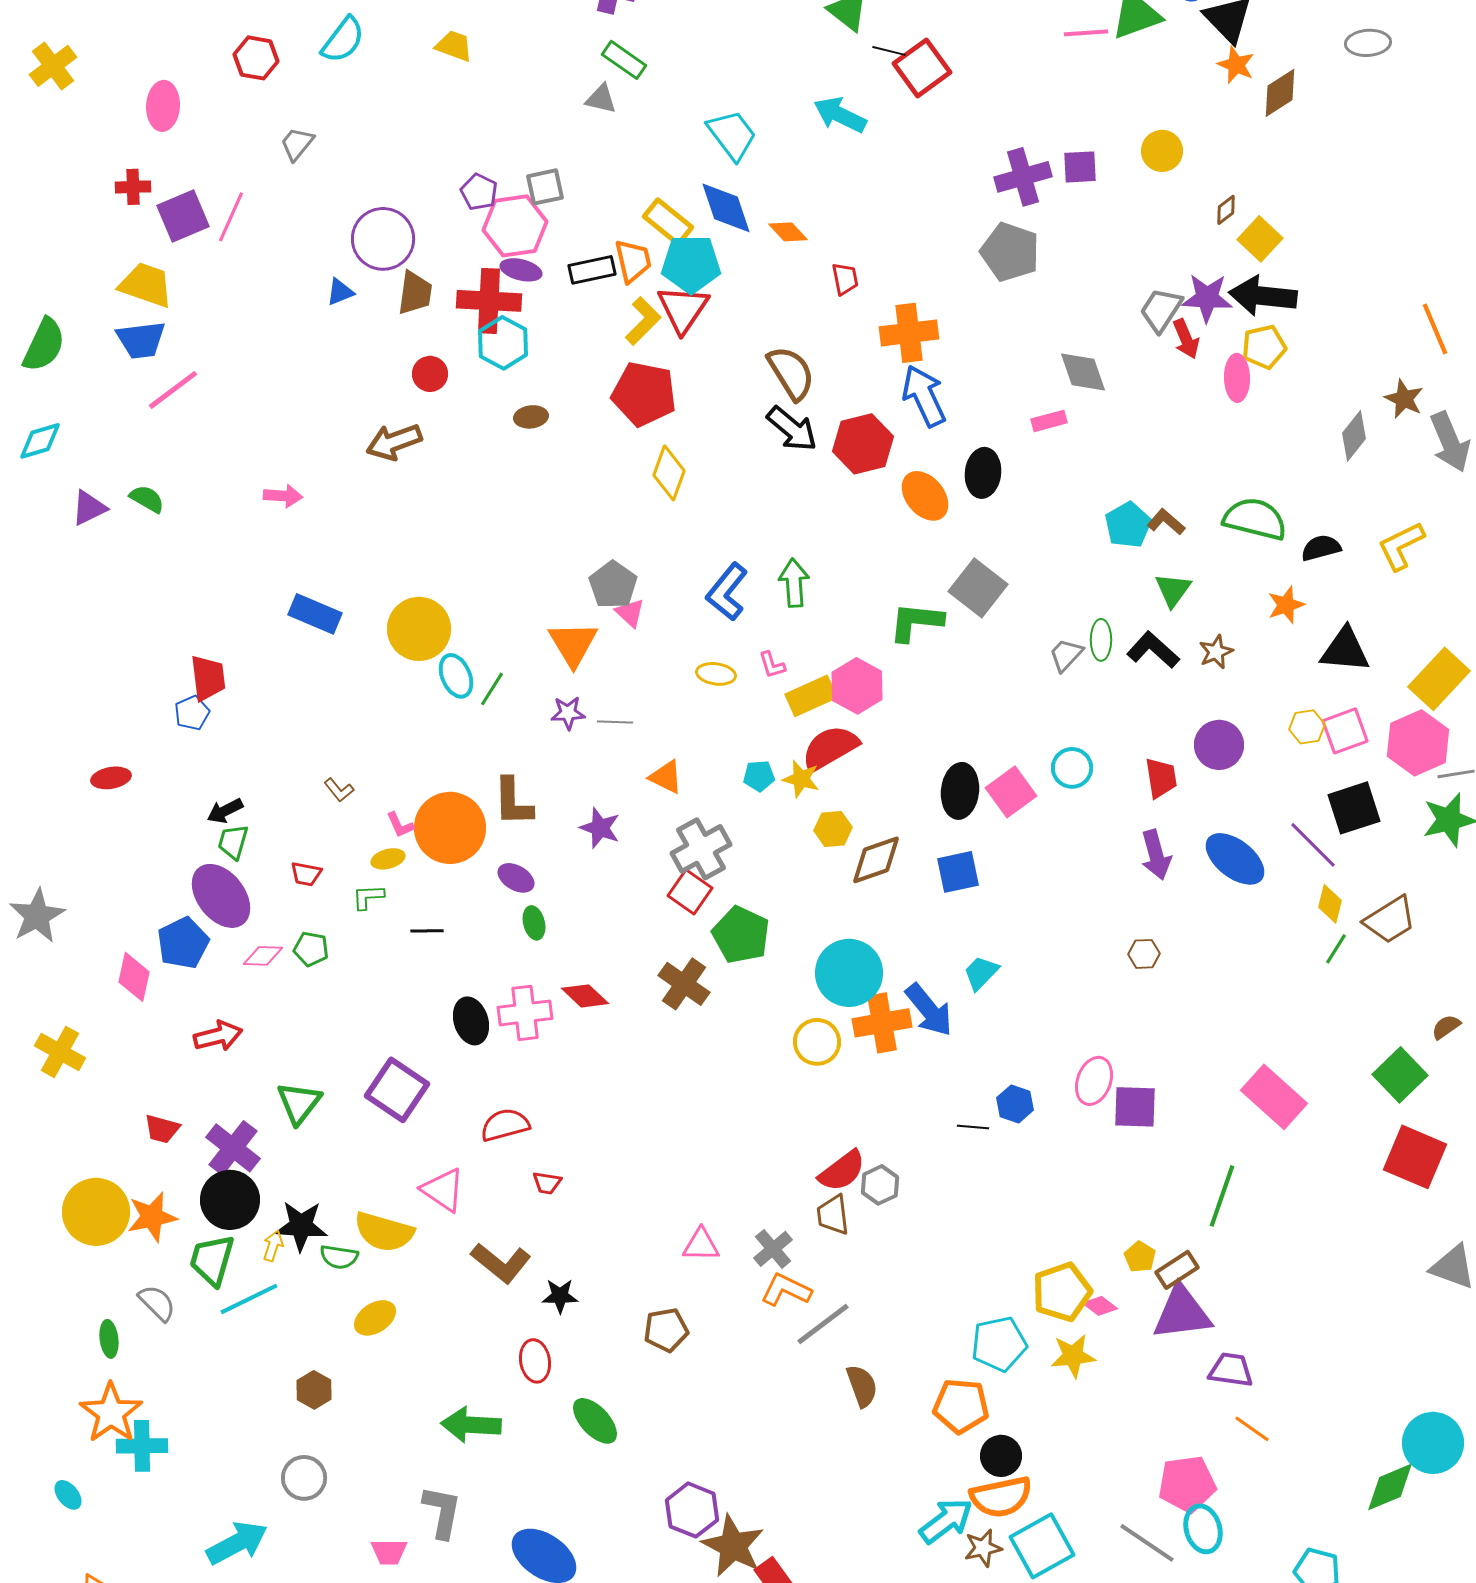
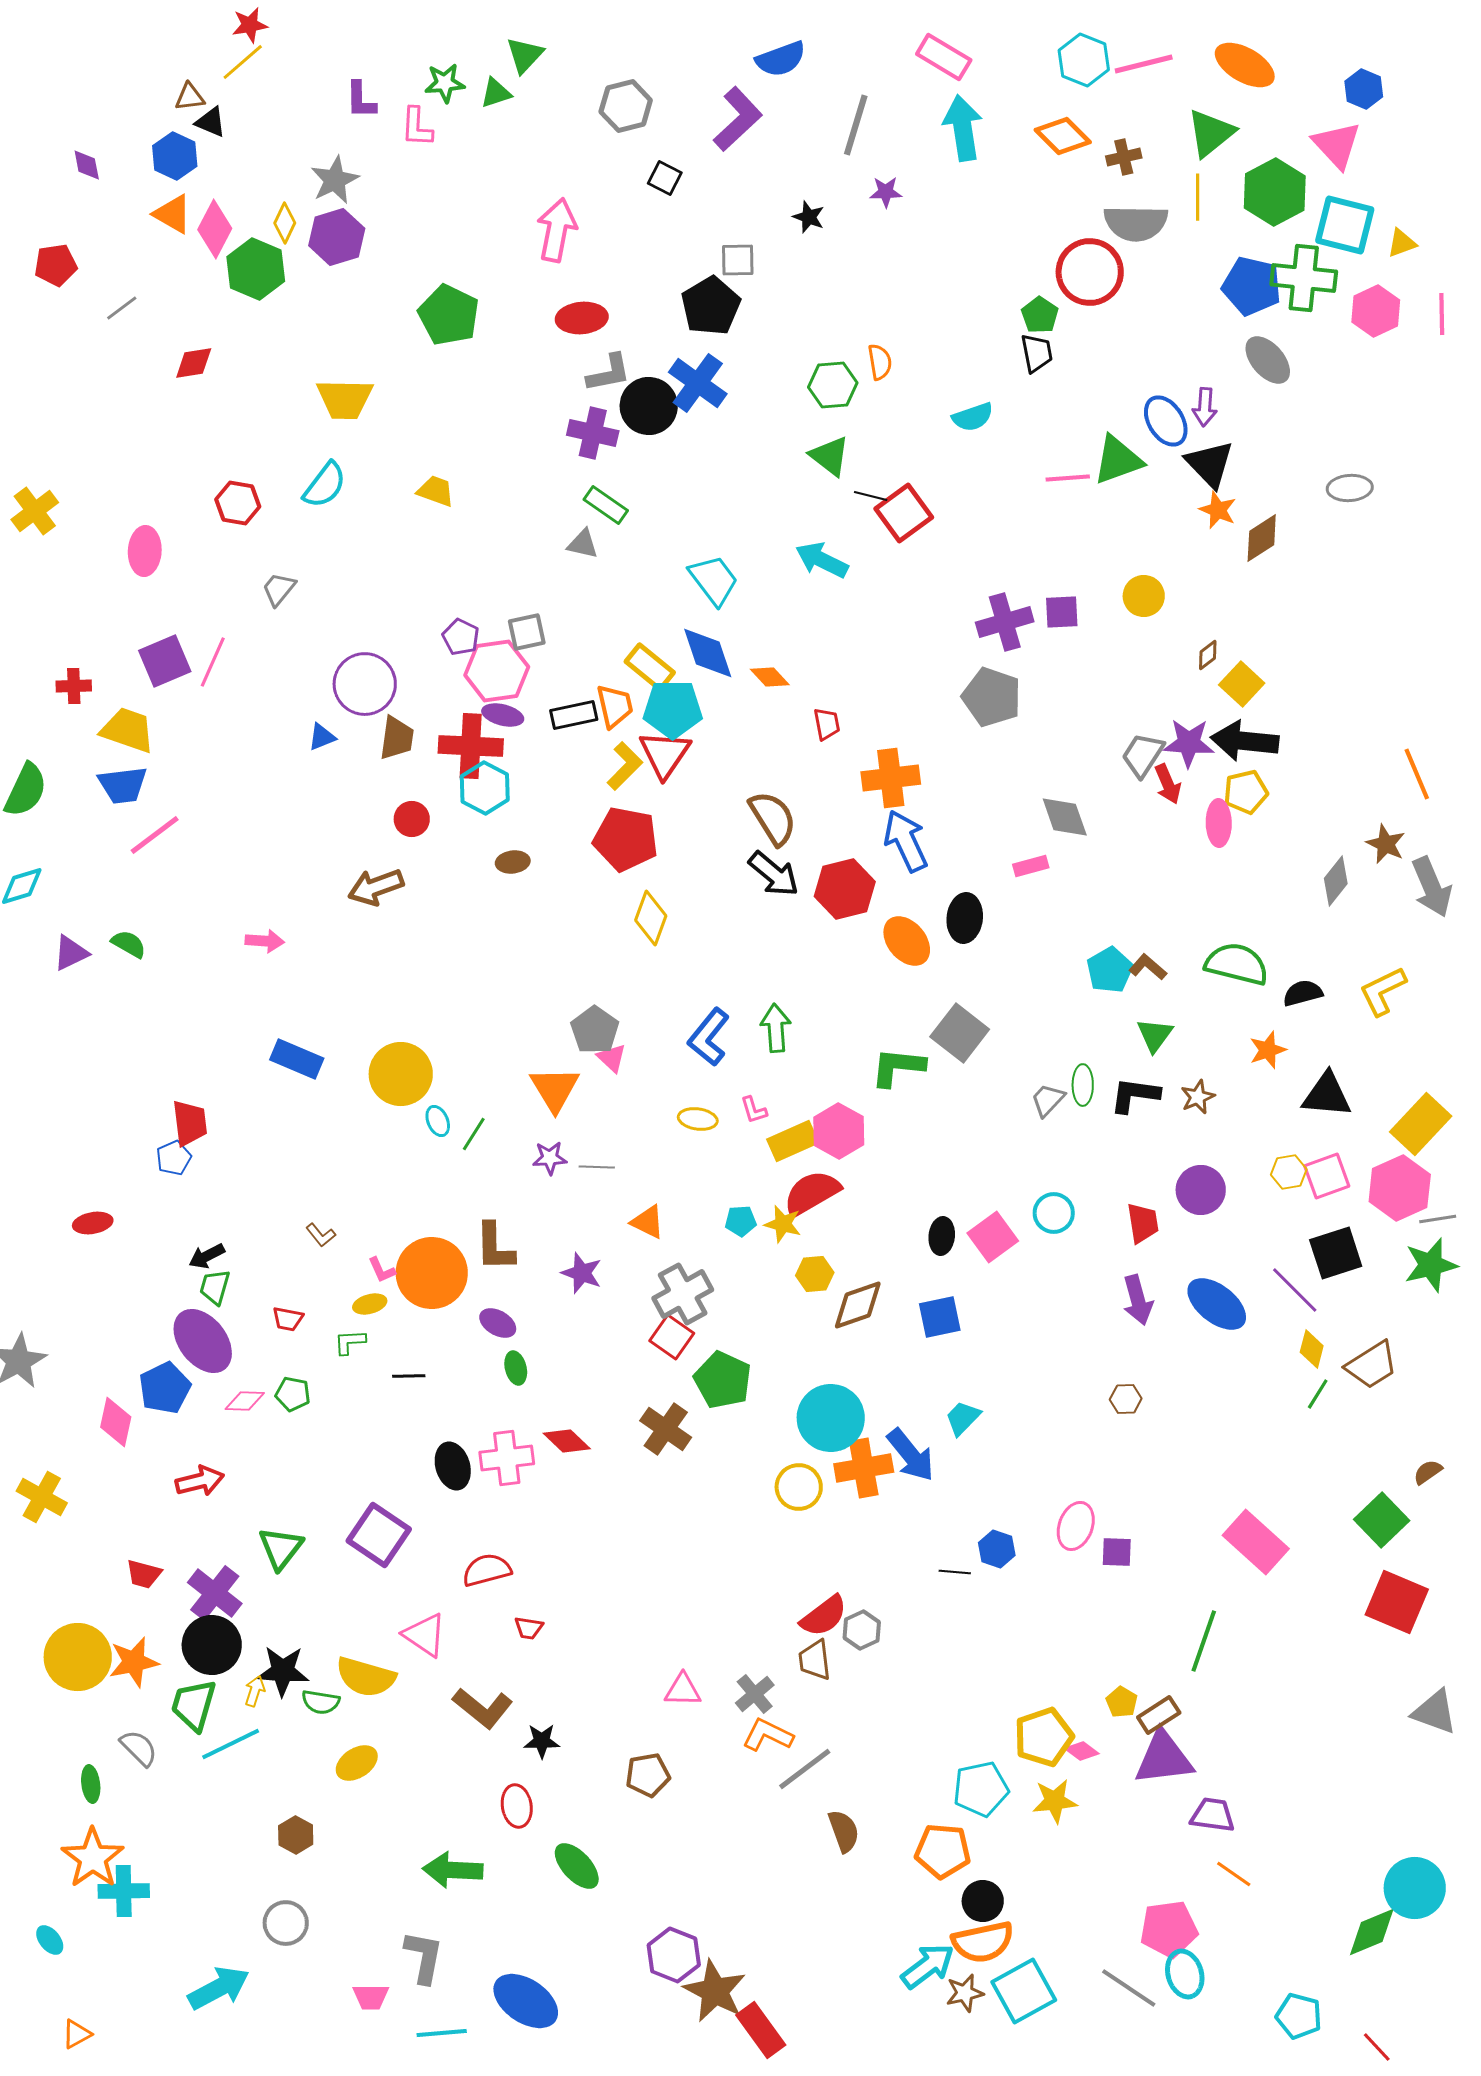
red cross: (133, 187) -> (74, 686), moved
black L-shape: (1153, 650) -> (1135, 1095), turned -34
cyan ellipse: (456, 676) -> (438, 1121), size x0.7
black ellipse: (960, 791) -> (942, 1236), size x0.7
purple square: (1135, 1107) -> (1117, 1552), size x0.7

